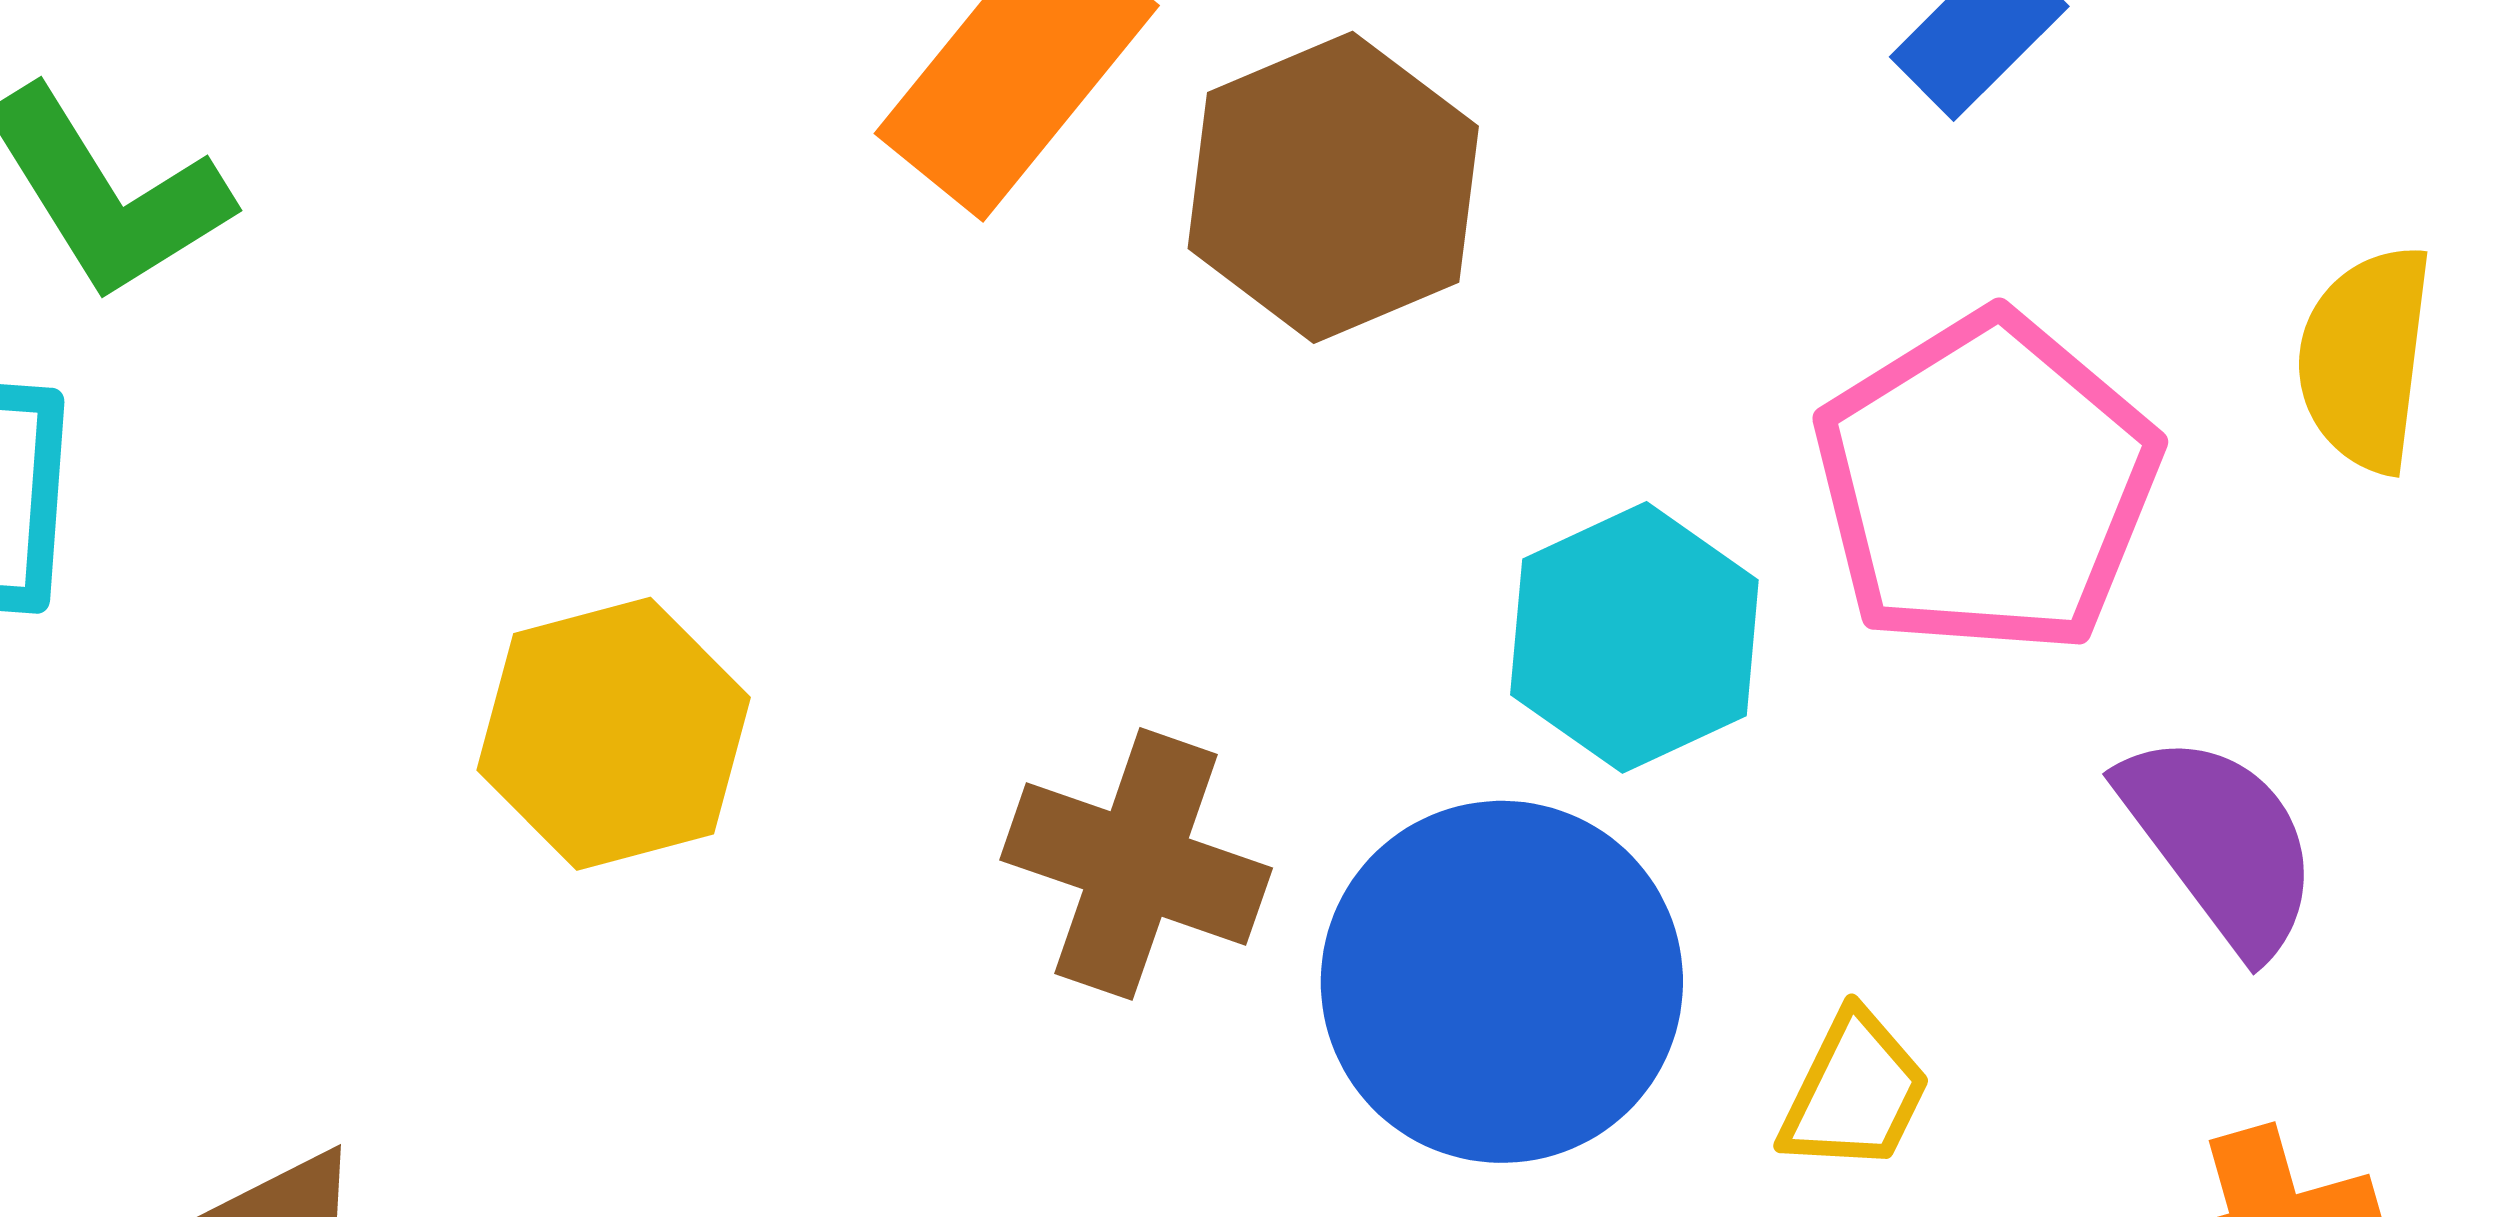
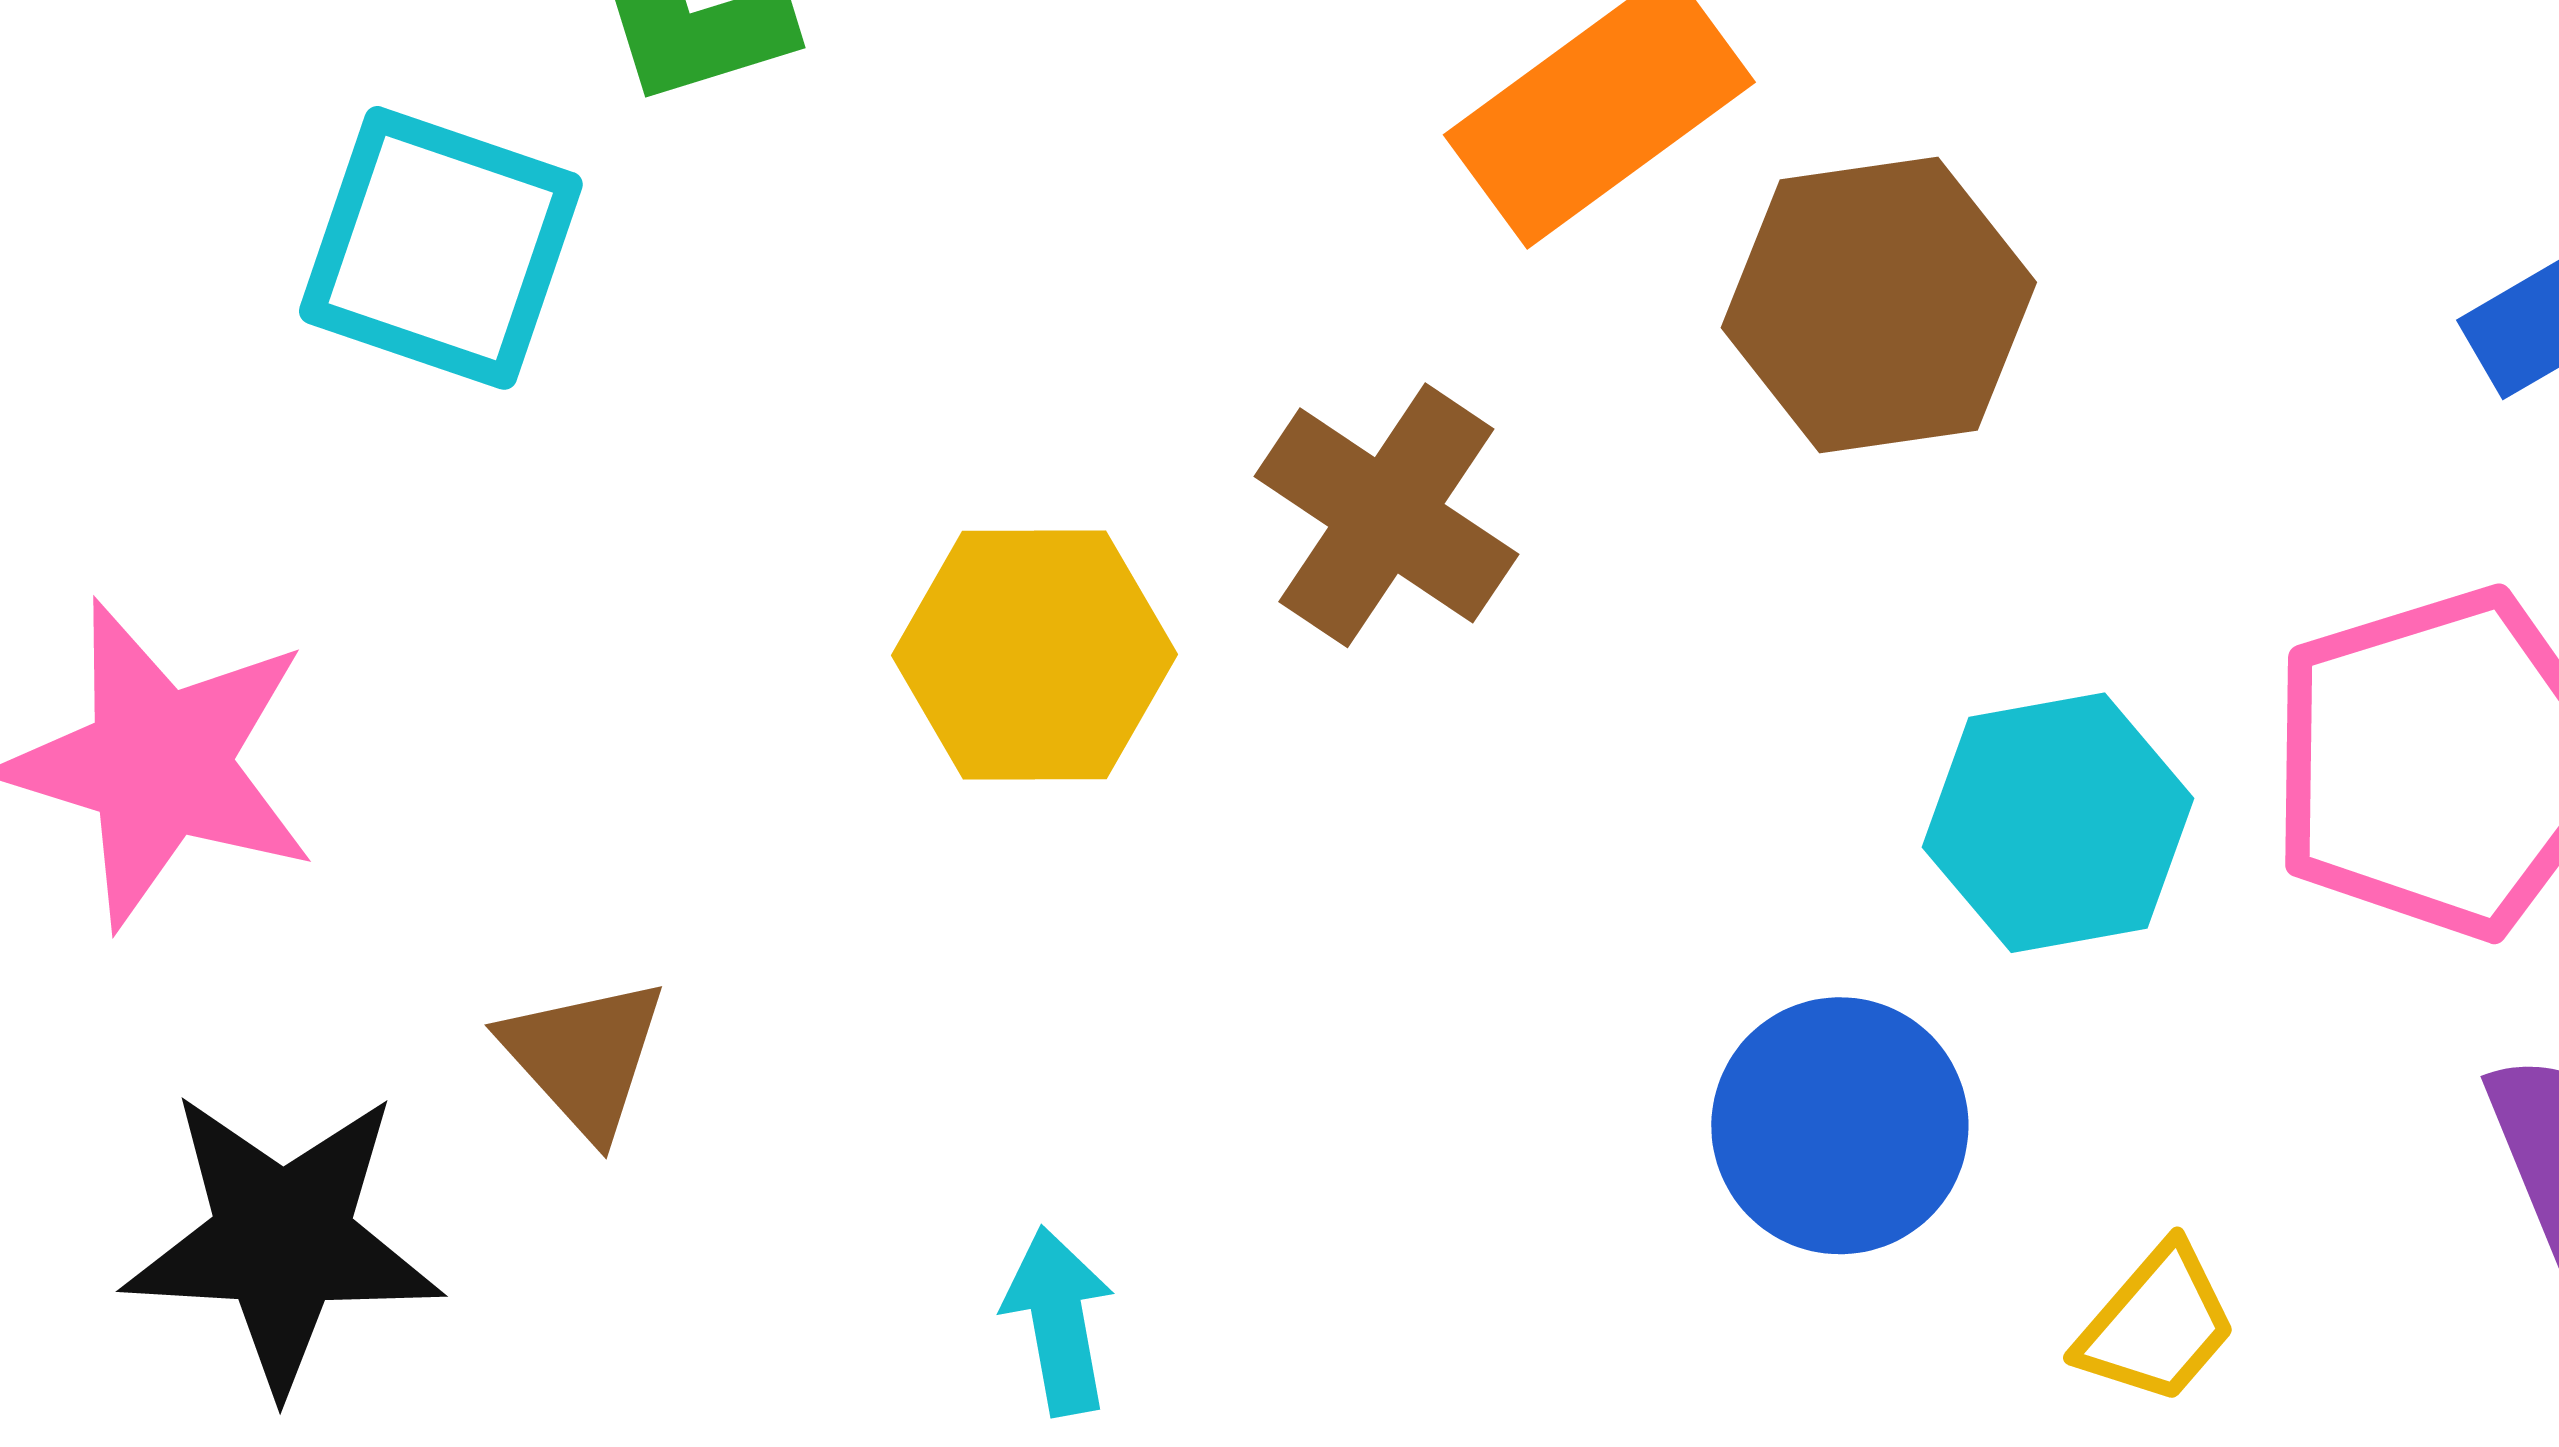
brown cross: (1136, 864) -> (1386, 515), moved
blue circle: (1502, 982) -> (1840, 1126), size x0.7

